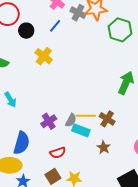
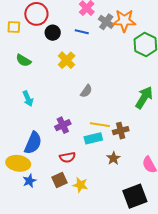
blue line: (55, 26) -> (82, 32), turned 56
brown cross: (107, 119) -> (121, 131), turned 35
gray semicircle: (71, 120) -> (86, 91), moved
cyan rectangle: (81, 130) -> (93, 138), turned -42

